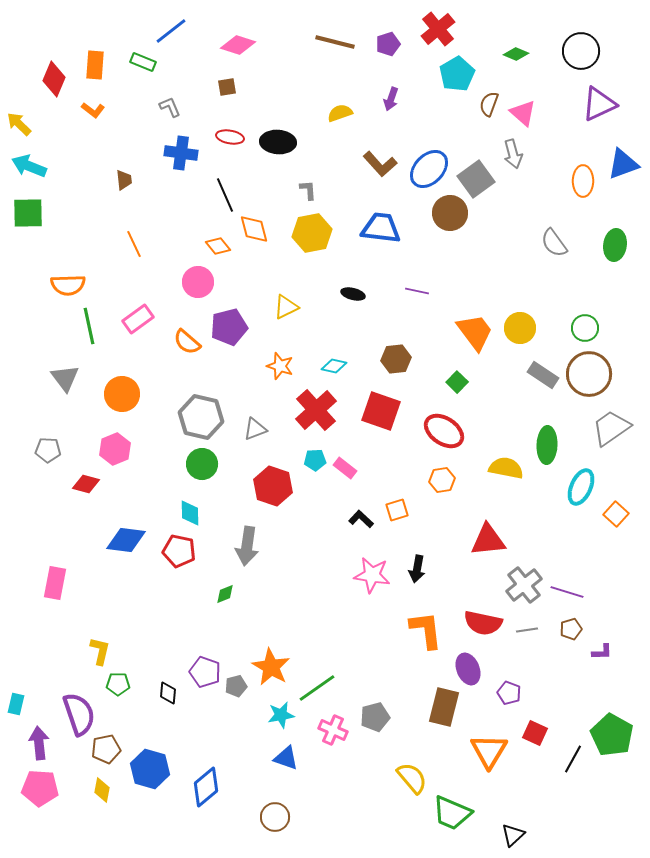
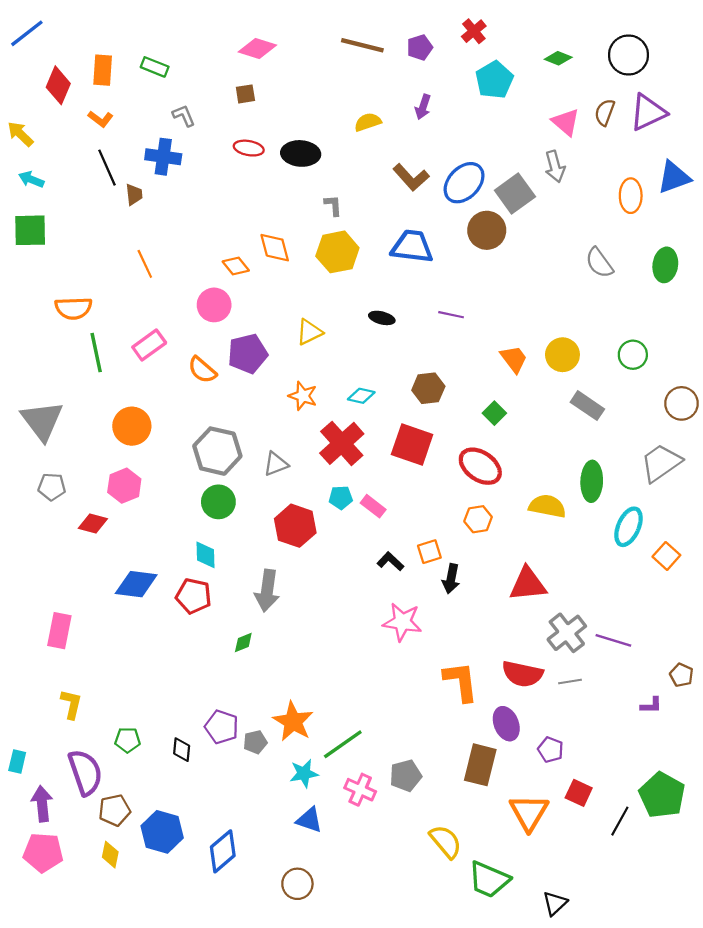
red cross: (438, 29) -> (474, 31), size x0.7
blue line: (171, 31) -> (27, 33), moved
brown semicircle: (489, 104) -> (605, 112), moved
blue cross: (181, 153) -> (163, 157), moved
cyan arrow: (29, 166) -> (31, 179), size x0.7
black line: (225, 195) -> (107, 168), moved
orange trapezoid: (475, 332) -> (514, 359), size x0.7
brown circle: (589, 374) -> (682, 403), moved, size x0.7
gray triangle: (65, 378) -> (42, 421), moved, size x1.4
black arrow: (417, 569) -> (451, 579), moved
brown pentagon: (571, 629) -> (682, 675), moved, turned -30
yellow L-shape: (100, 651) -> (71, 704), moved

